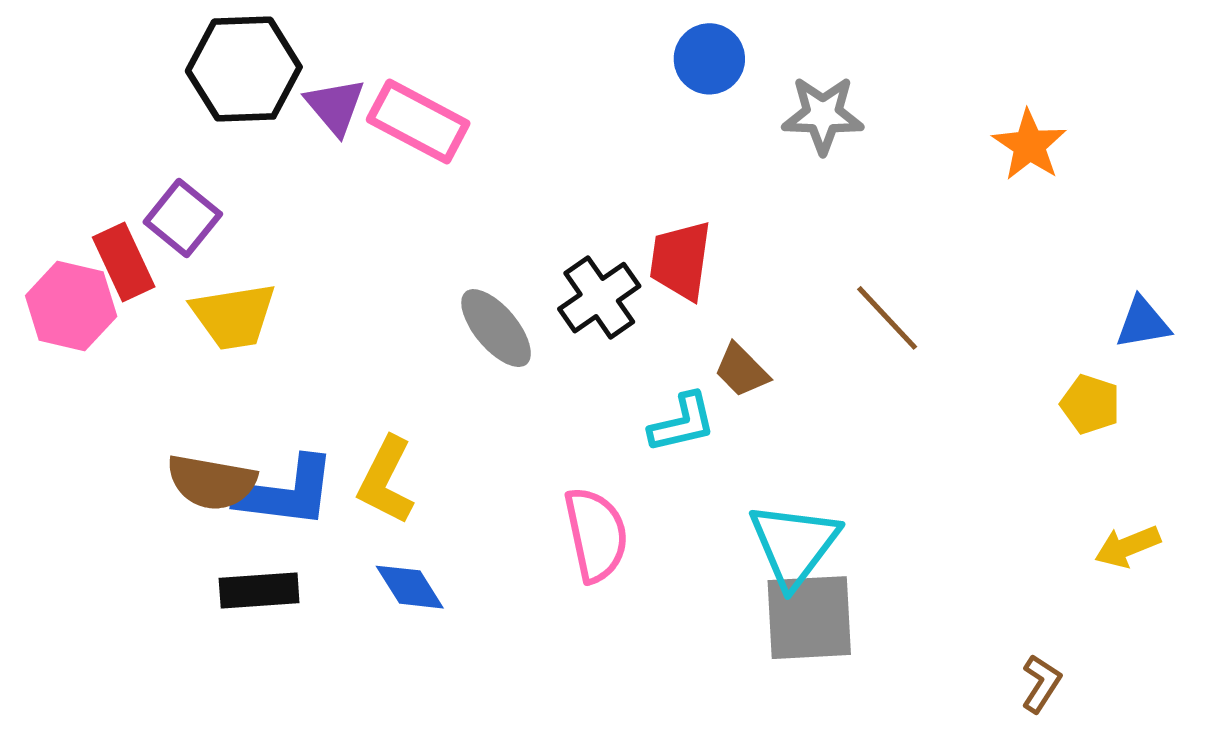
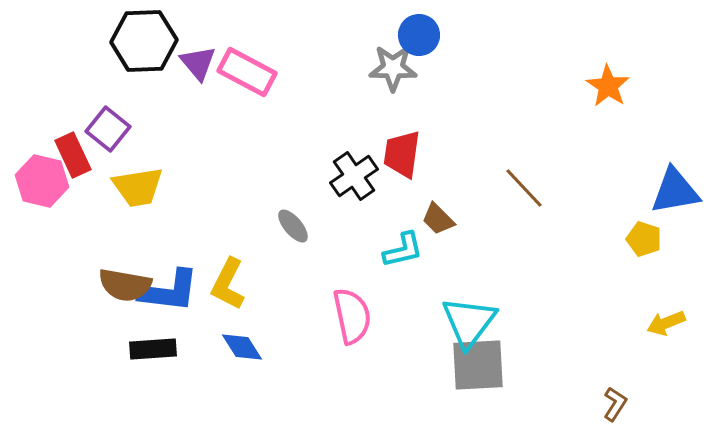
gray star: (823, 115) -> (393, 68), moved
blue triangle: (1143, 323) -> (675, 191), size x1.5
gray ellipse: (496, 328) -> (293, 226), moved, size x0.7

